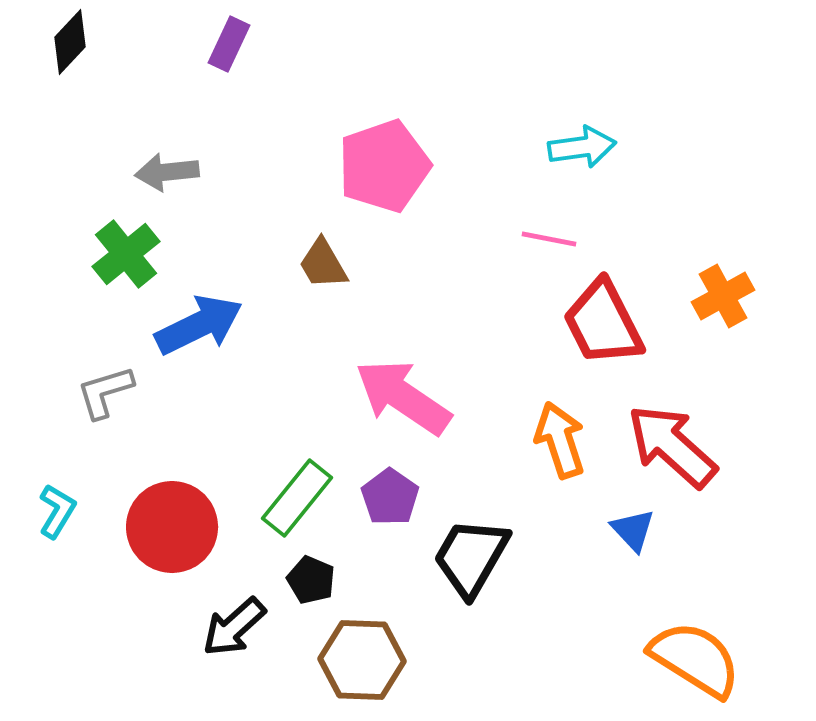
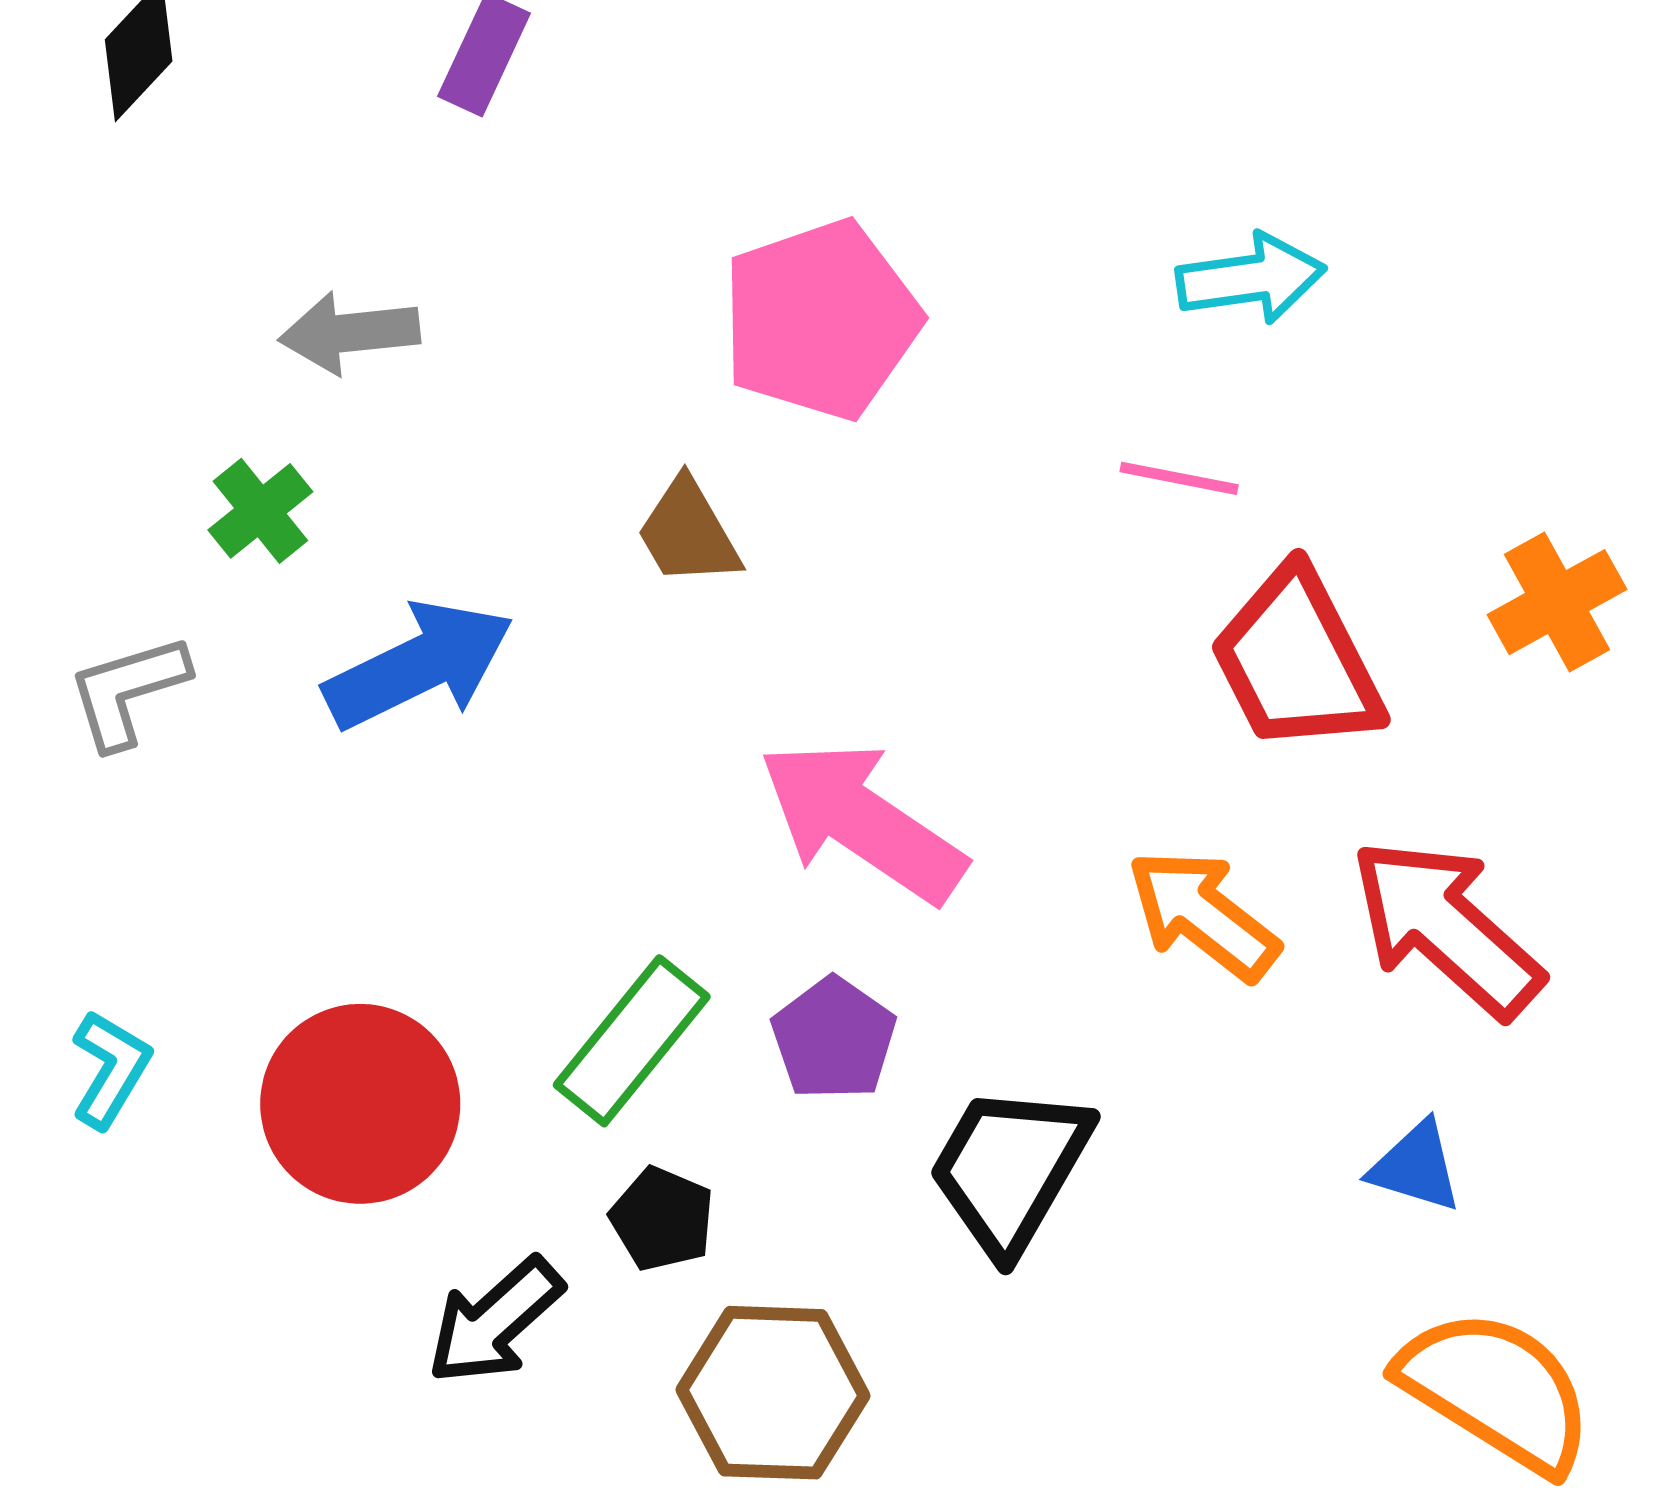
green cross: (126, 254) -> (260, 511), size x0.7
gray L-shape: (105, 392) -> (128, 691), moved
orange arrow: (560, 440) -> (1203, 915), turned -34
blue triangle: (633, 530) -> (1416, 1167), moved, turned -30

